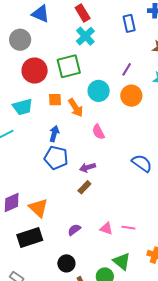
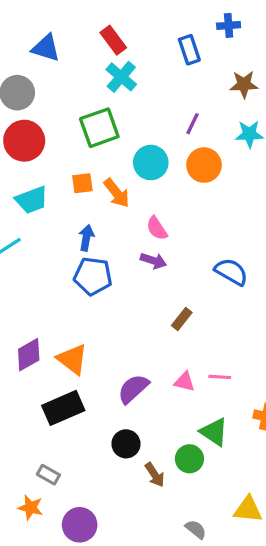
red circle: (35, 71) -> (24, 141), moved
purple arrow: (88, 167) -> (153, 261), moved, turned -140
brown rectangle: (84, 187) -> (182, 319), moved
purple semicircle: (74, 230) -> (133, 389), size x1.5

